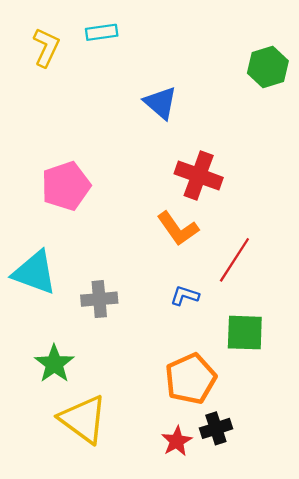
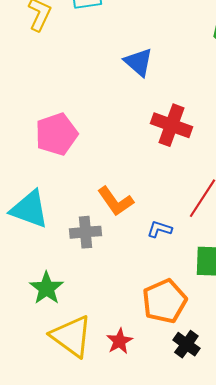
orange L-shape: (178, 229) -> (115, 201), moved
black cross: (216, 428) -> (186, 344), turned -36
red star: (177, 441) -> (119, 341), moved

